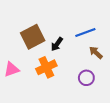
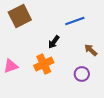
blue line: (85, 33) -> (75, 21), moved
brown square: (33, 37) -> (20, 16), moved

